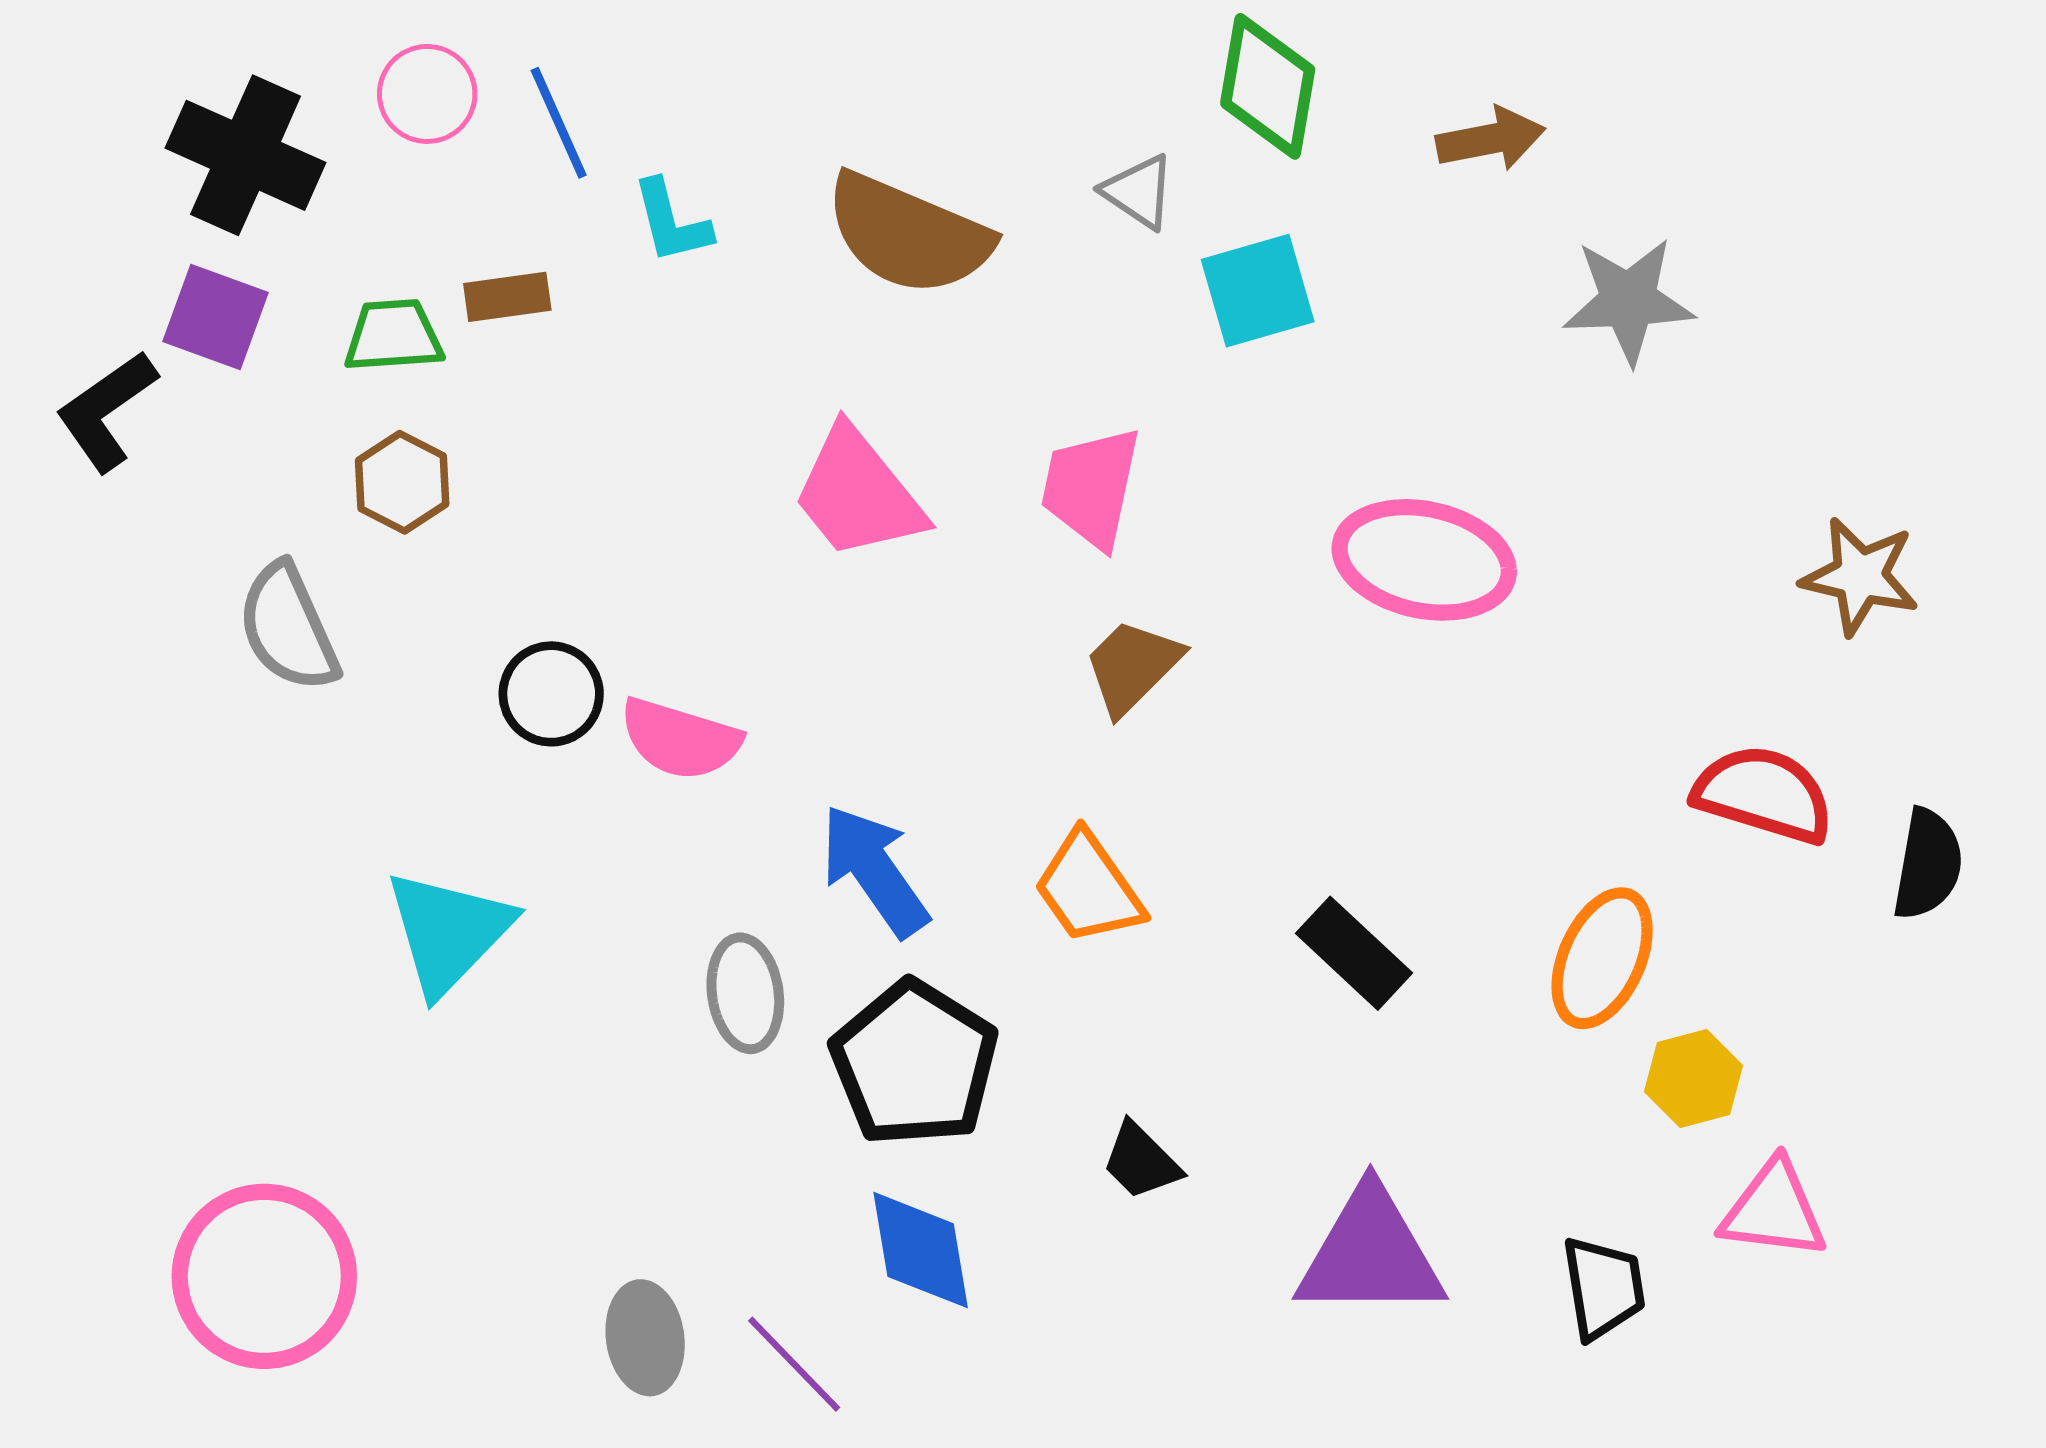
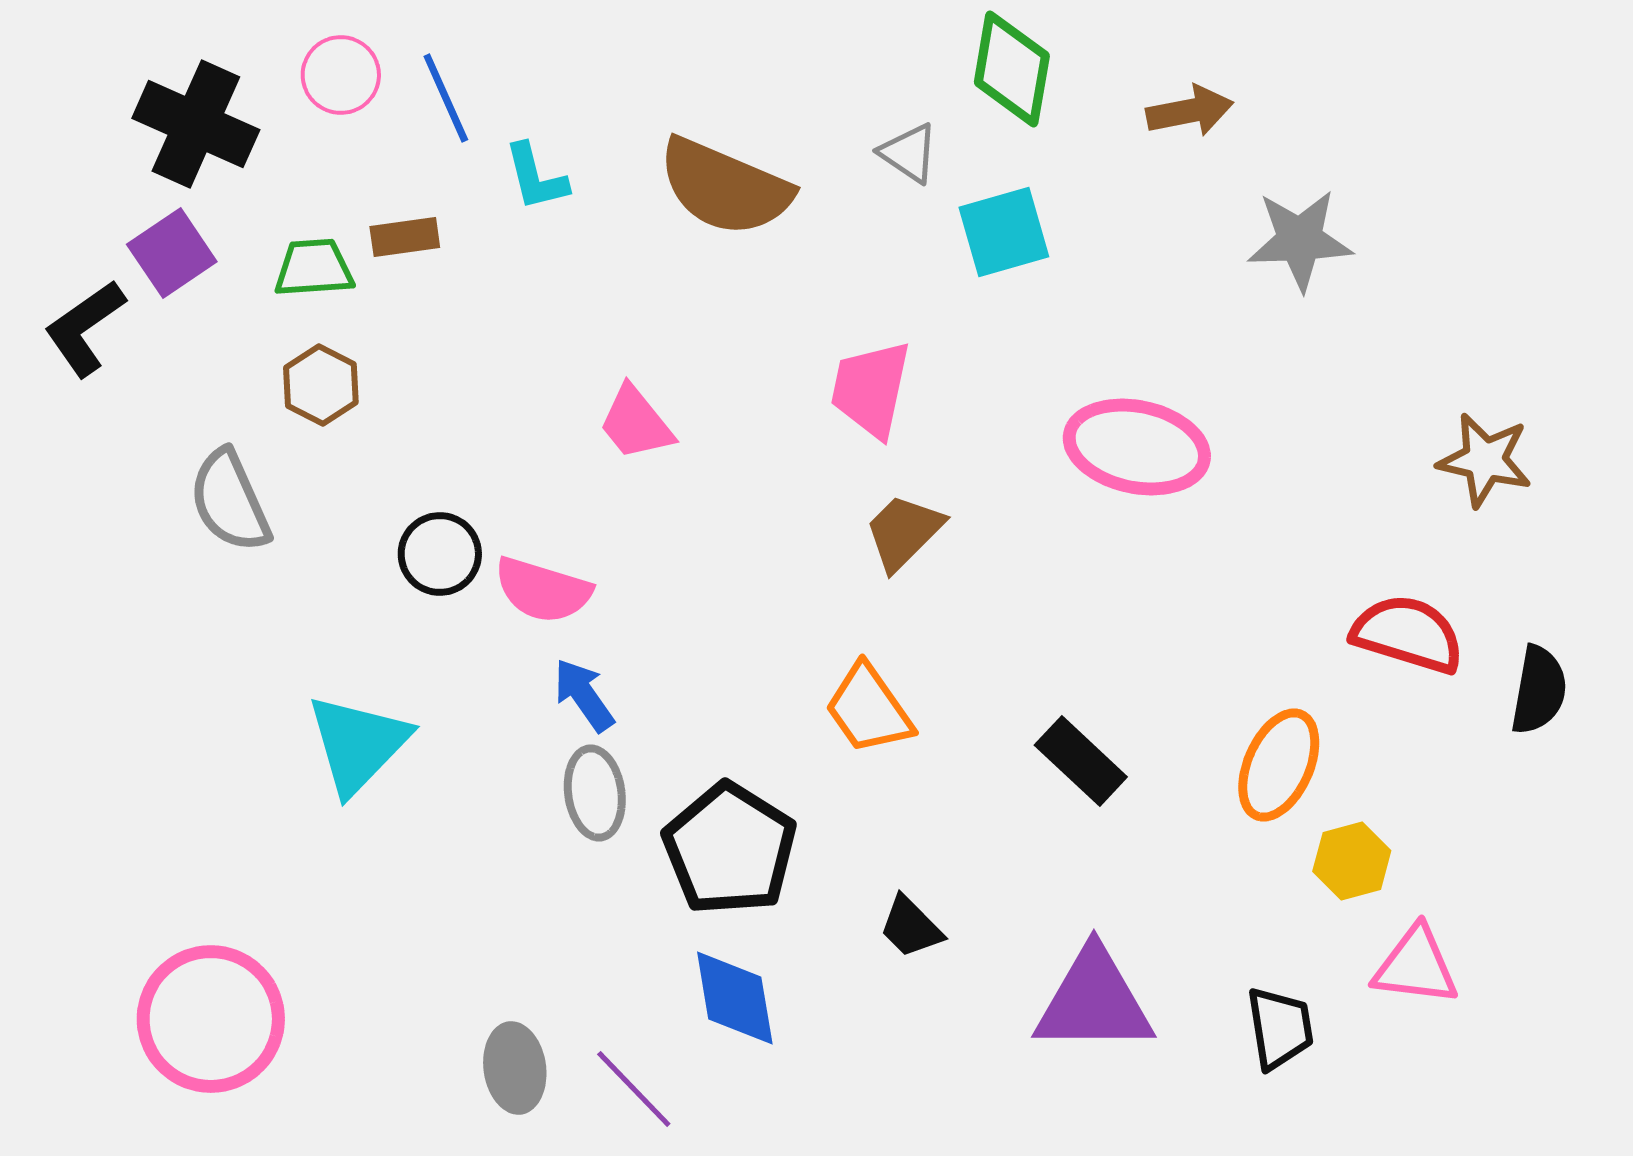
purple square: (215, 317) -> (172, 253), turned 36
pink trapezoid: (858, 494) -> (636, 423), moved, size x0.7
blue arrow: (874, 871) -> (584, 695), moved, size x0.7

